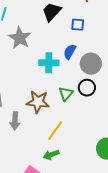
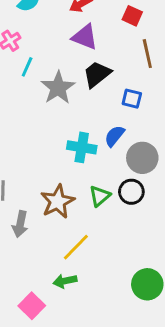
gray star: (20, 38) -> (58, 88), moved
brown star: (38, 102) -> (57, 202), turned 30

